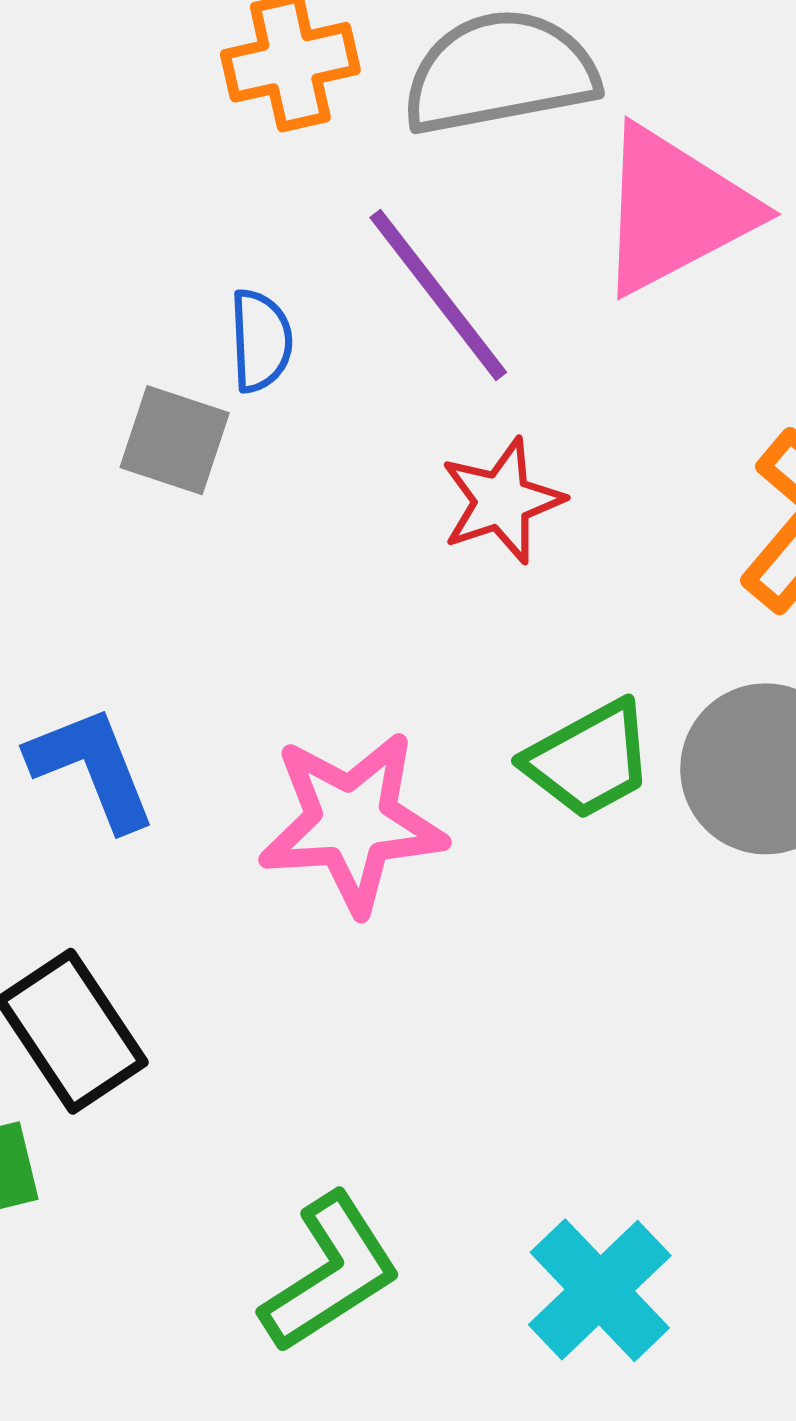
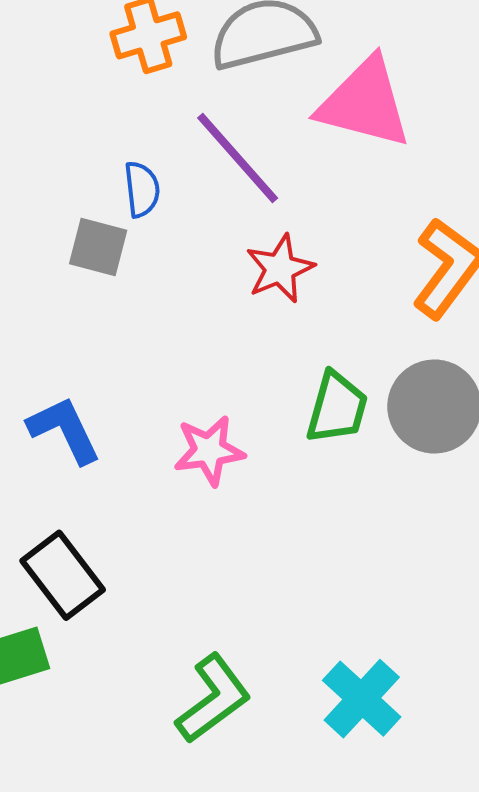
pink triangle: (675, 210) -> (364, 103), turned 46
green trapezoid: (589, 760) -> (337, 408), turned -42
pink star: (352, 822) -> (209, 451), size x0.7

